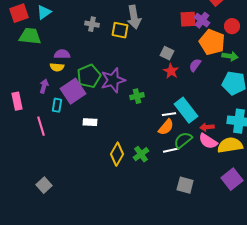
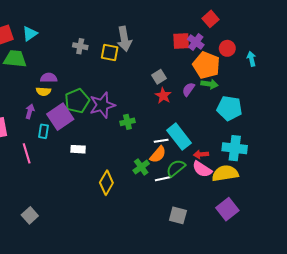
gray square: (167, 53) -> (159, 77), turned 32
green arrow: (230, 56) -> (209, 84), moved
green cross: (141, 154) -> (141, 167), moved

